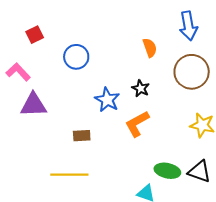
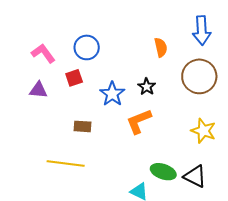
red square: (35, 35) -> (74, 78), moved
pink L-shape: (18, 72) -> (43, 53), moved
purple triangle: (33, 105) -> (38, 90), size x0.7

